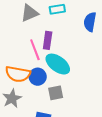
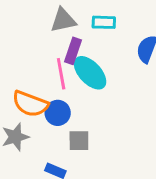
purple rectangle: (48, 40) -> (73, 51), moved
cyan ellipse: (58, 64) -> (90, 73), moved

